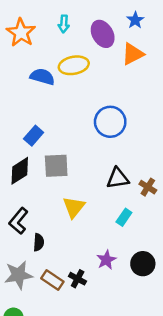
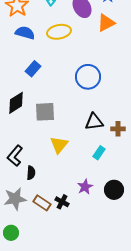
blue semicircle: (42, 77) -> (25, 33), moved
blue rectangle: (34, 136) -> (33, 69), moved
black diamond: (20, 171) -> (16, 103), moved
brown cross: (148, 187) -> (118, 129), turned -32

